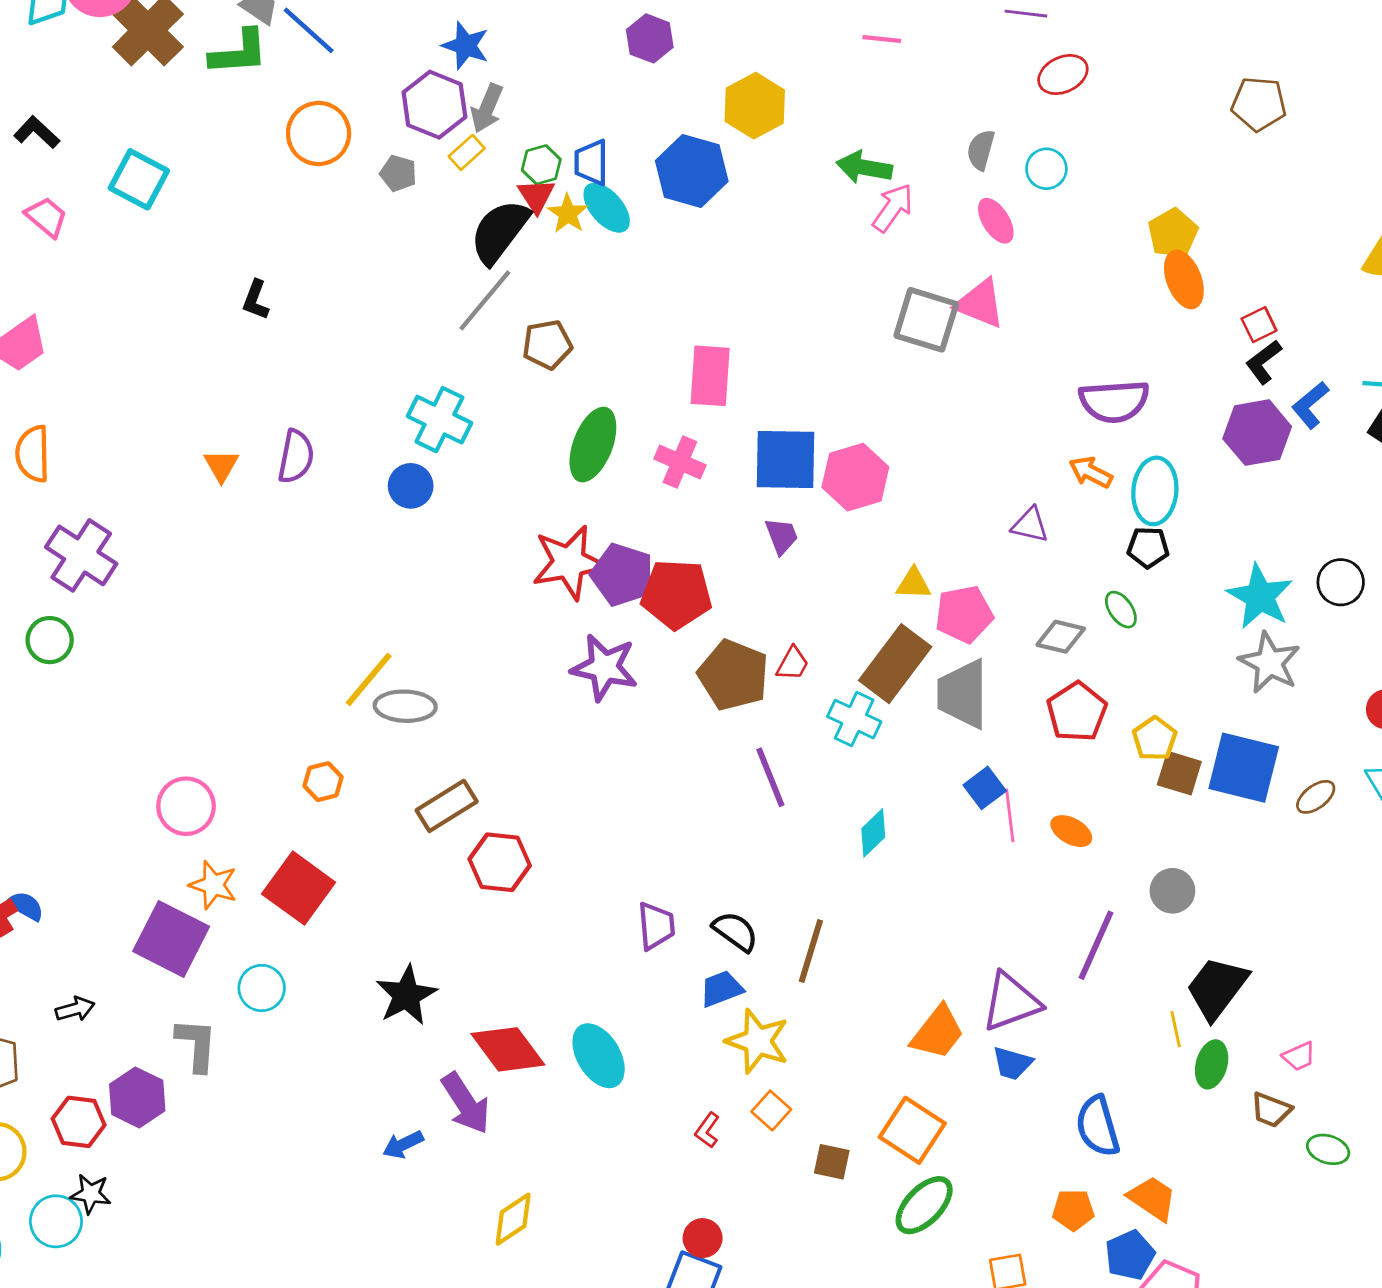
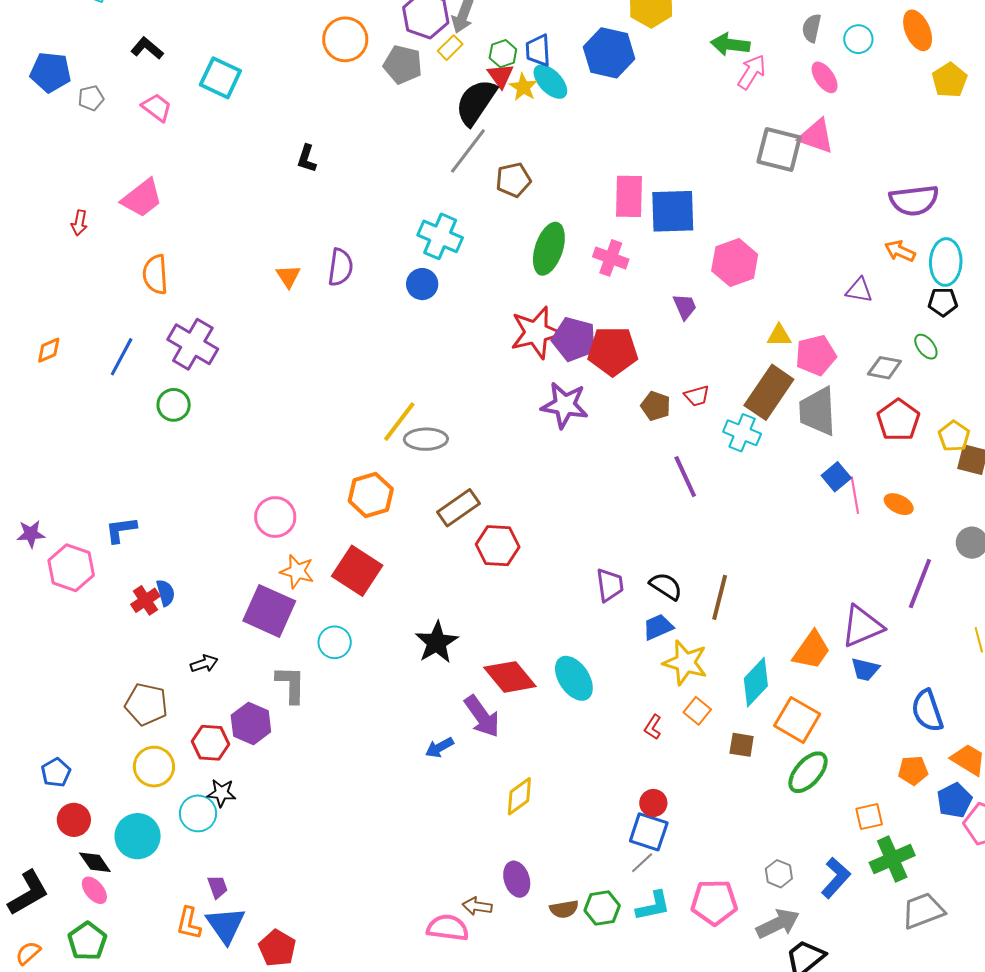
gray pentagon: (398, 173) -> (403, 65), size x1.5
orange ellipse: (1184, 279) -> (918, 30), moved
blue square: (785, 459) -> (673, 211), moved
red trapezoid: (793, 664) -> (697, 396), turned 48
brown pentagon: (733, 675) -> (656, 406), size x0.6
orange hexagon: (323, 782) -> (371, 495), size x1.6
cyan diamond: (873, 833) -> (756, 682), moved, size x1.4
blue semicircle: (25, 906) -> (166, 593), turned 48

